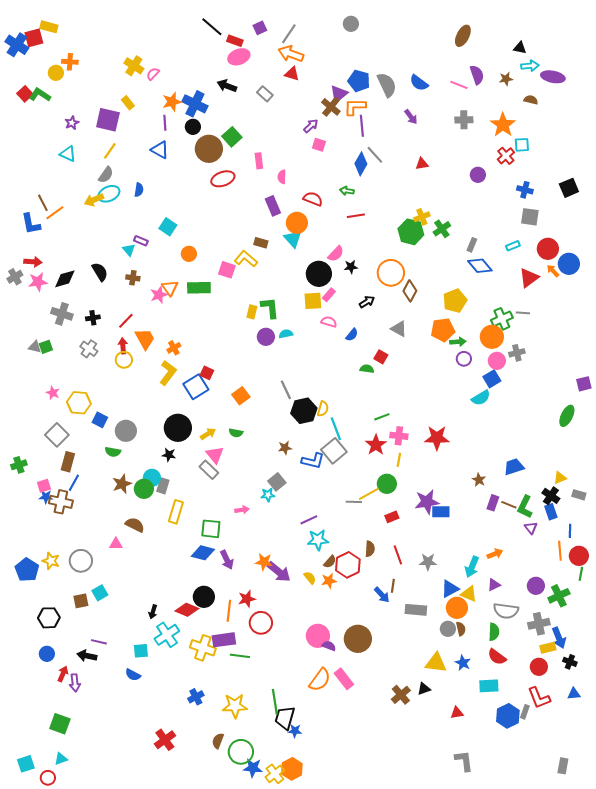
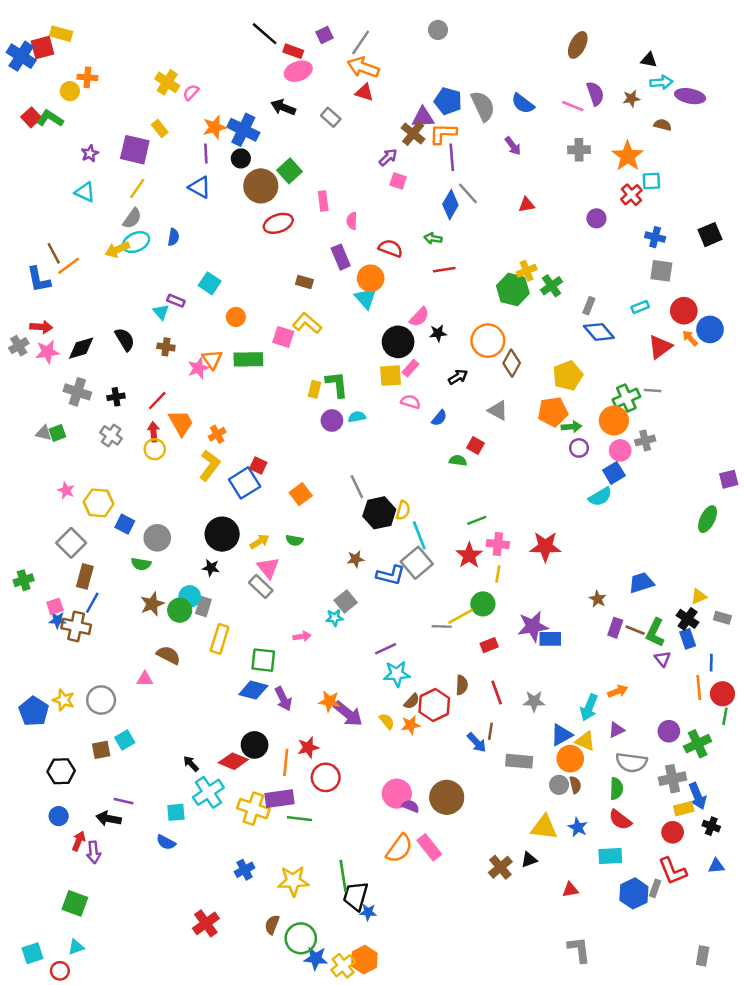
purple triangle: (339, 94) -> (423, 117), turned 36
brown rectangle: (261, 243) -> (304, 282), moved
black arrow: (153, 612) -> (191, 764), turned 120

